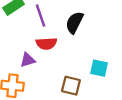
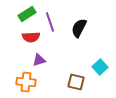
red semicircle: (46, 44) -> (31, 37), moved
cyan square: (99, 68) -> (100, 67), turned 35

